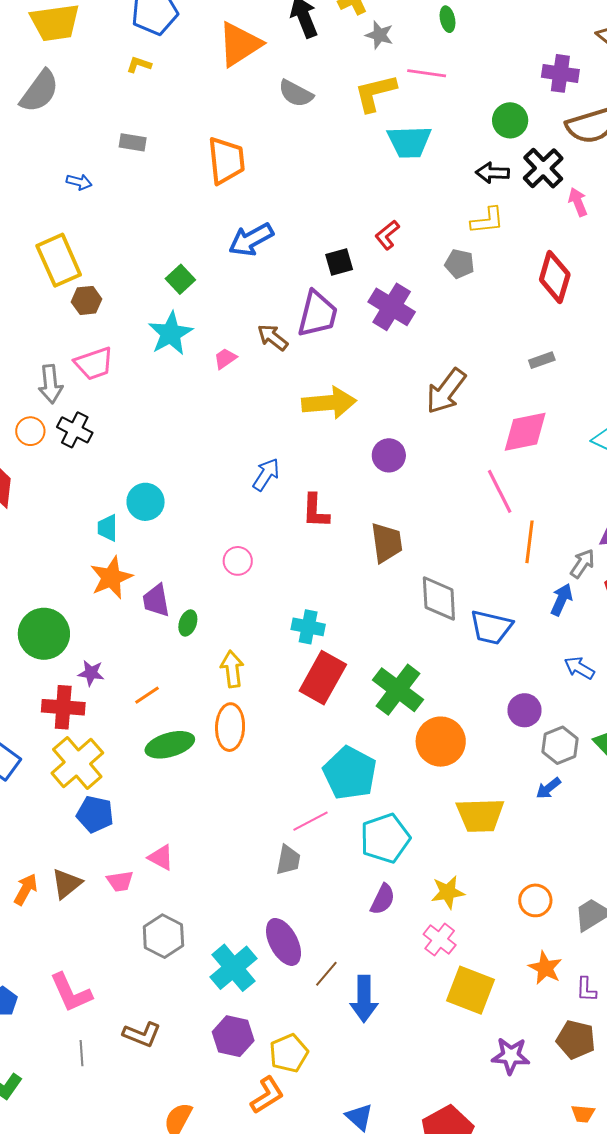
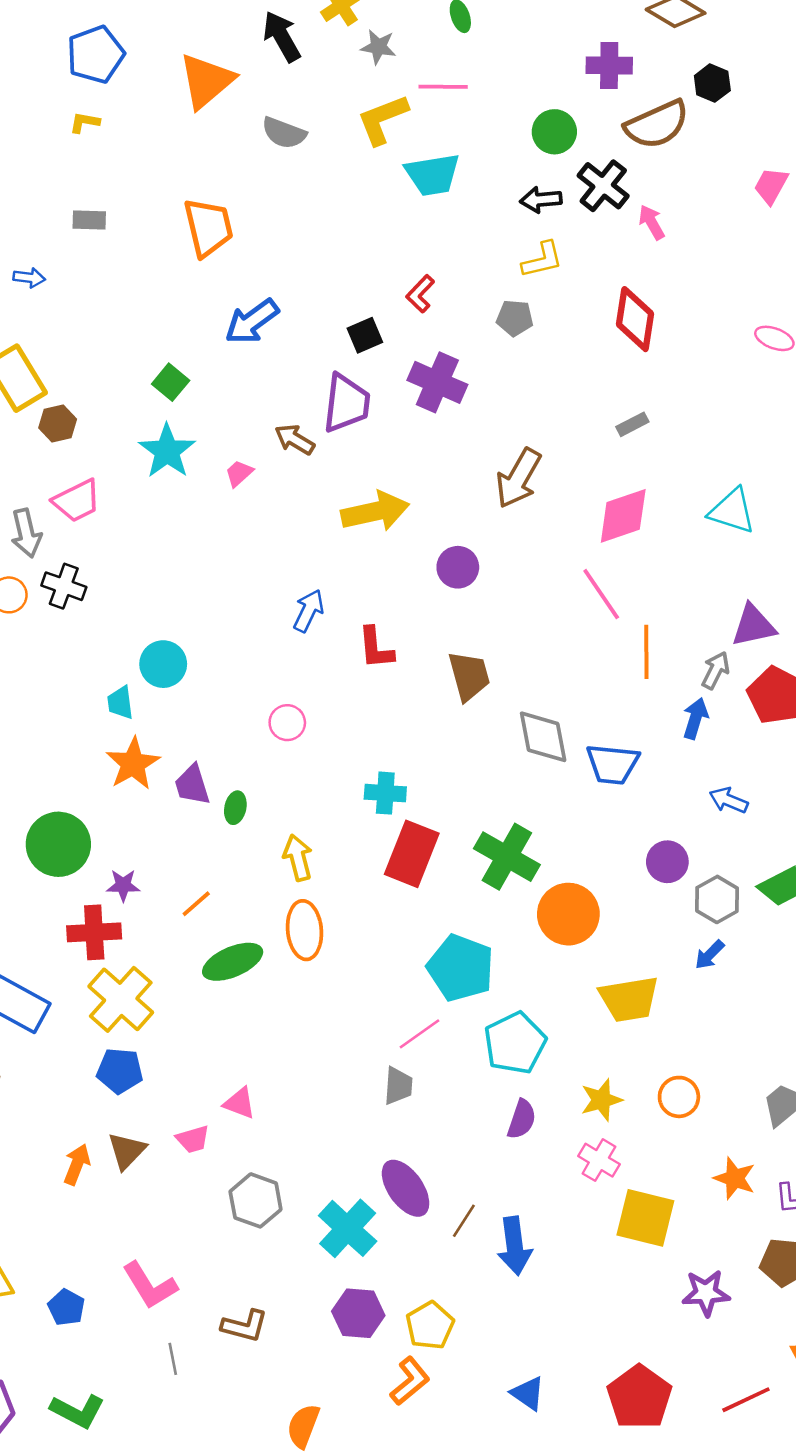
blue pentagon: (95, 814) -> (120, 1071), moved
orange circle: (535, 900) -> (679, 1097), moved

